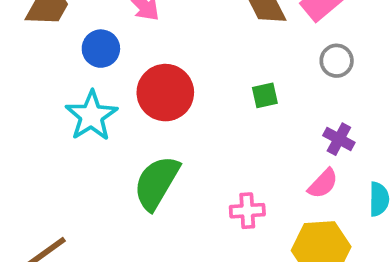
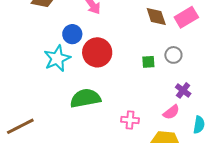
blue circle: (101, 49) -> (72, 34), moved
gray circle: (337, 61) -> (173, 55), moved
green semicircle: (157, 183) -> (85, 98), turned 40

